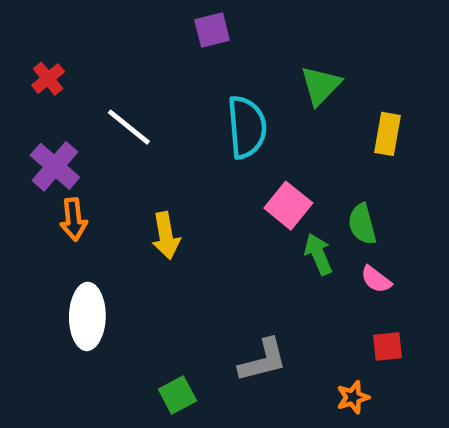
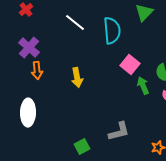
white line: (129, 127) -> (75, 23), moved
white ellipse: (87, 316) -> (28, 113), moved

